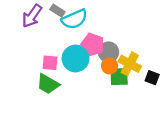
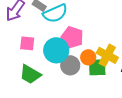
gray circle: (108, 52) -> (70, 65), moved
pink square: (50, 63) -> (27, 43), moved

